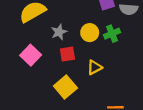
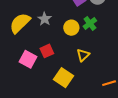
gray star: (59, 32) -> (45, 19), moved
red square: (67, 54) -> (47, 51), moved

